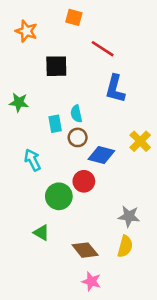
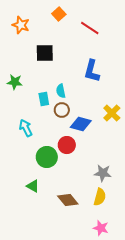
orange square: (74, 17) -> (59, 14), turned 32
red line: (103, 49) -> (90, 28), moved
pink star: (91, 281) -> (101, 228), moved

